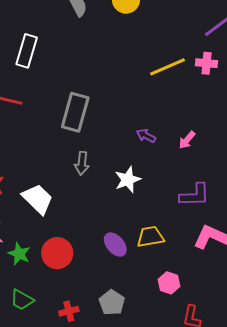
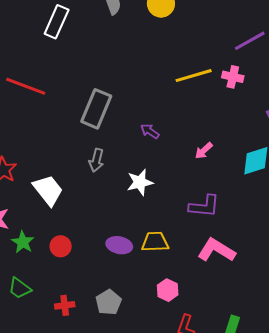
white rectangle: (27, 51) -> (57, 22), moved
purple arrow: (146, 136) -> (150, 131), moved
purple ellipse: (115, 245) -> (119, 245), turned -45
red circle: (57, 253) -> (61, 246), size x0.7

